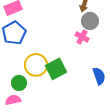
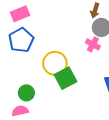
yellow circle: (36, 65) -> (55, 63), moved

